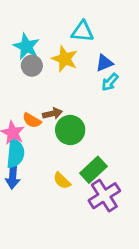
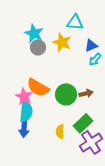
brown arrow: (52, 114) -> (86, 93), moved
orange semicircle: (32, 120) -> (38, 87), size x1.6
yellow semicircle: (62, 181) -> (60, 131), turned 48

